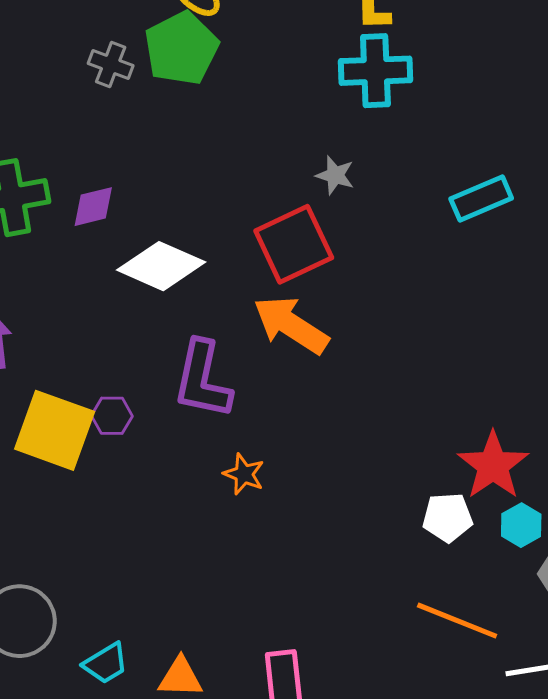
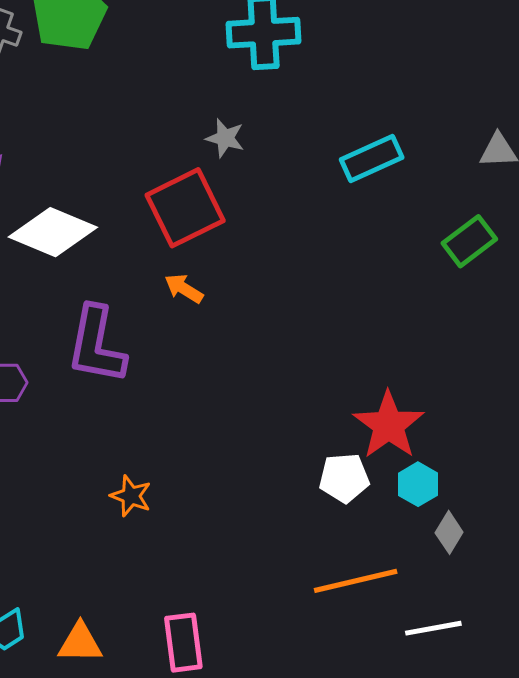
orange arrow: (291, 325) -> (184, 289), size x0.5
orange star: (244, 474) -> (131, 496), moved
orange line: (457, 621) -> (356, 581), turned -34

